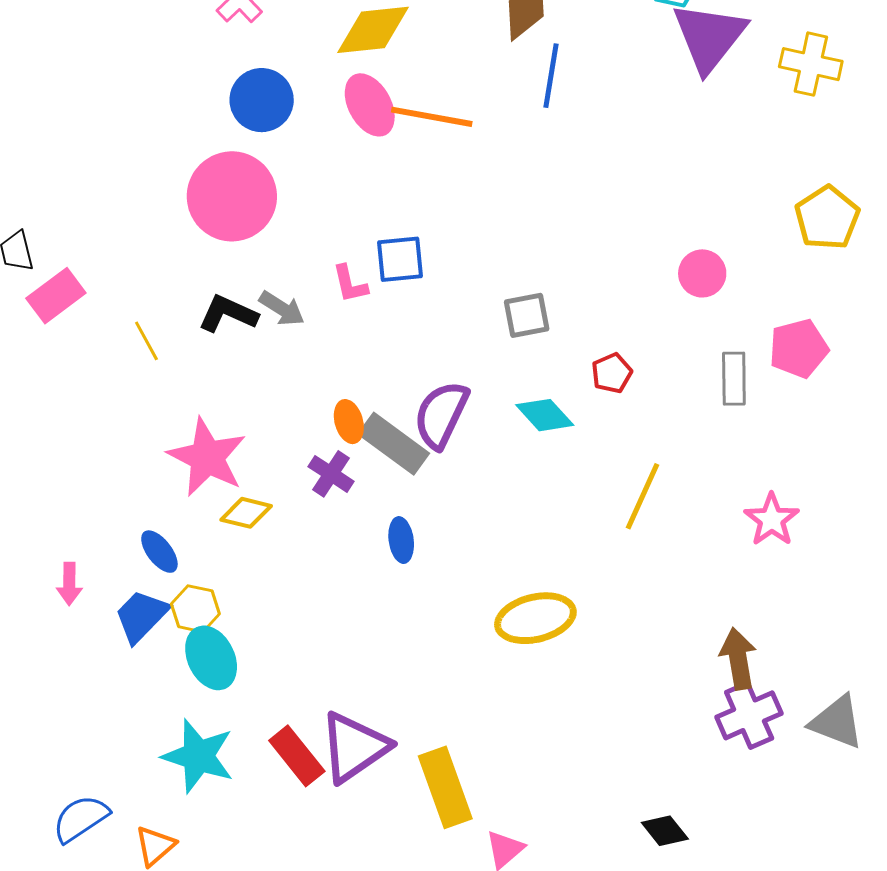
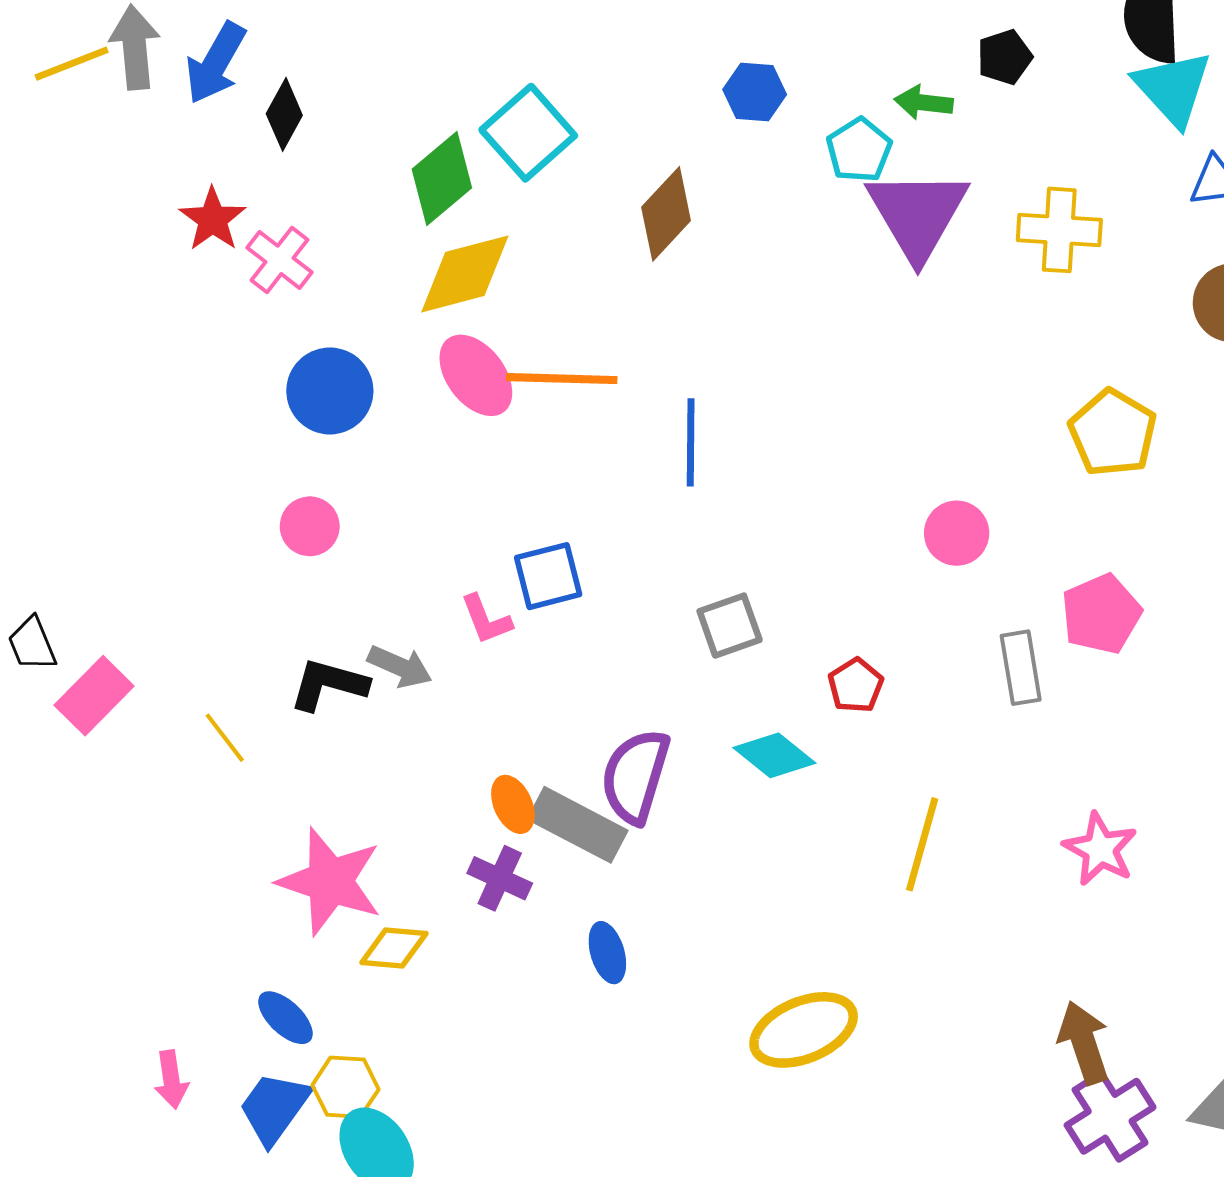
blue line: (551, 76) -> (691, 442), moved
pink circle: (232, 196) -> (310, 526), size x0.5

